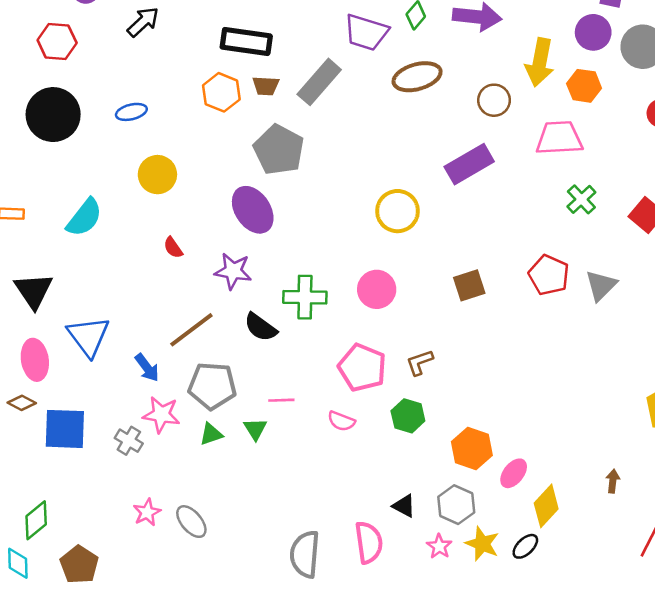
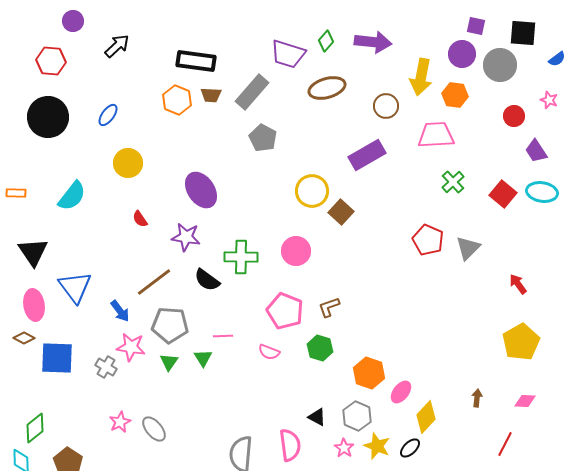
blue ellipse: (131, 112) -> (108, 115), turned -40
gray pentagon: (279, 150) -> (263, 138), moved, size x0.7
brown square: (469, 285) -> (341, 212), moved, turned -30
green triangle: (211, 434) -> (169, 362), turned -36

